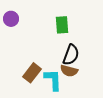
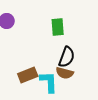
brown rectangle: (32, 73) -> (28, 75), turned 30

